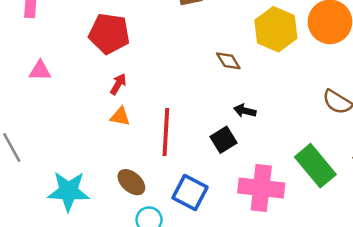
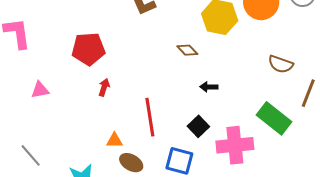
orange triangle: (120, 117) -> (114, 140), moved
black square: (223, 140) -> (198, 126), moved

